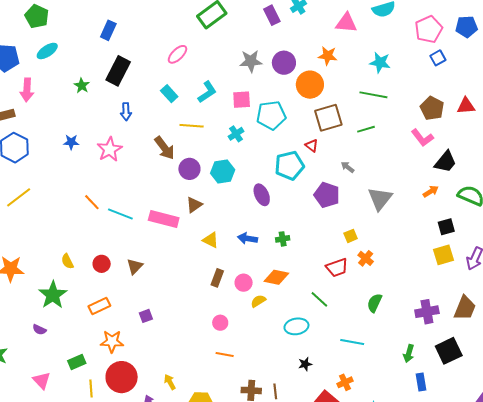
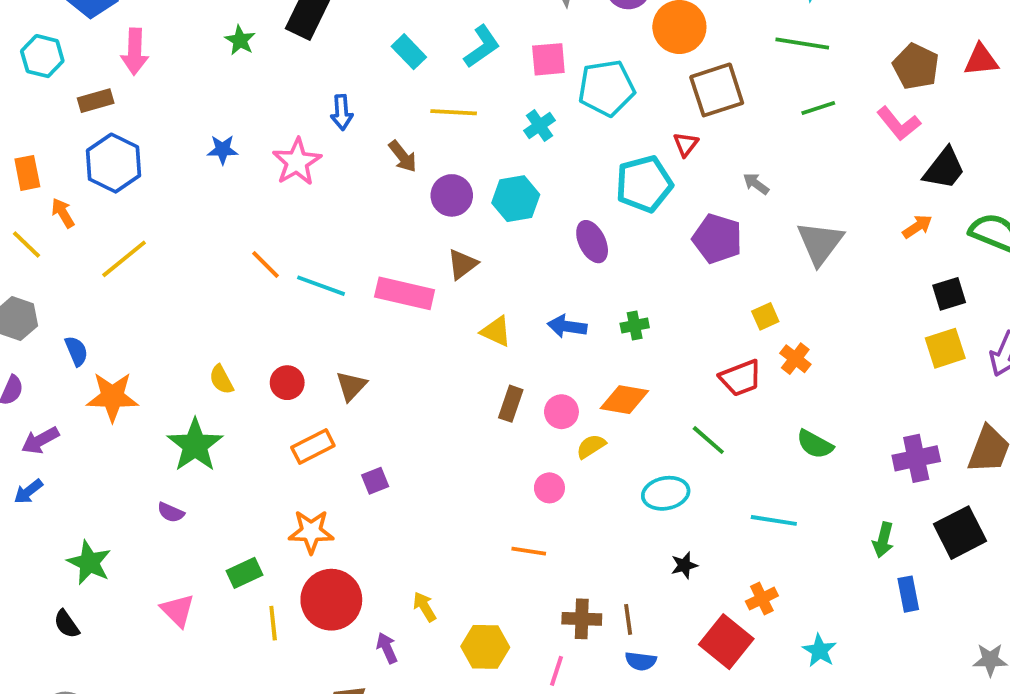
blue arrow: (126, 112) -> (342, 112), moved
green line: (366, 129) -> (818, 108), moved
red triangle: (312, 146) -> (686, 144), turned 32
brown arrow: (165, 148) -> (403, 156), size x0.7
green semicircle: (375, 303) -> (815, 444), turned -84
orange rectangle: (99, 306) -> (313, 446), moved
pink circle: (220, 323) -> (549, 488), moved

